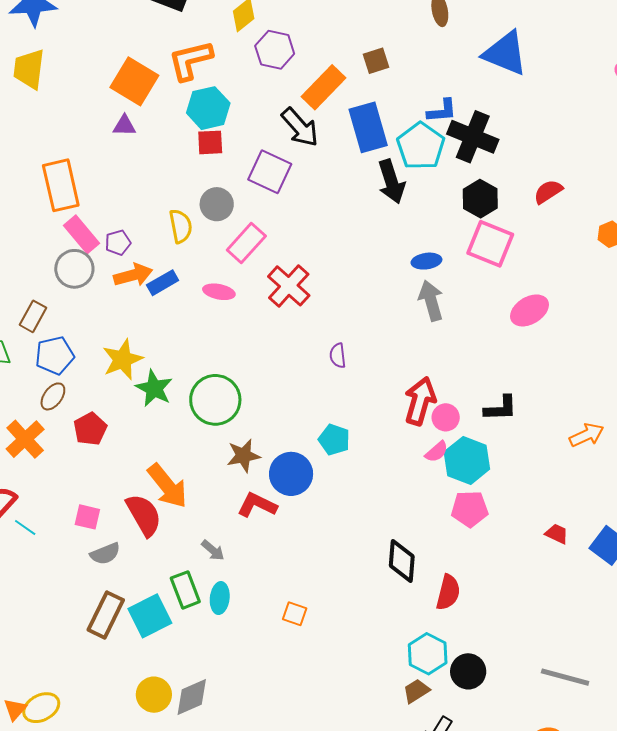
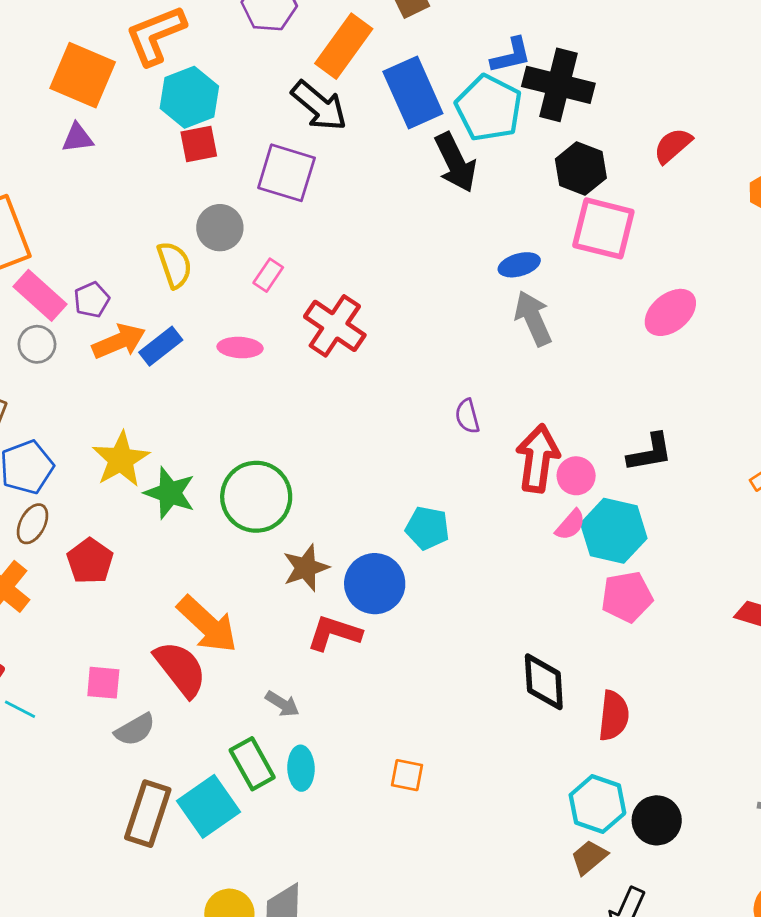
pink rectangle: (246, 243) -> (268, 275), size x0.6
gray circle: (74, 269) -> (37, 344), size x0.7
purple semicircle: (338, 356) -> (467, 416), moved

